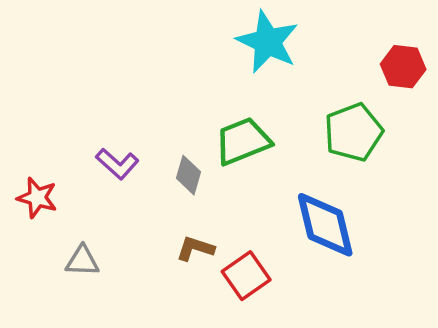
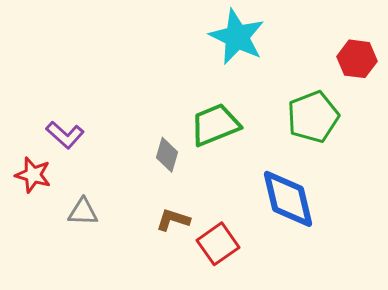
purple L-shape: (117, 164) -> (65, 135), moved
gray triangle: (82, 261) -> (83, 212), moved

